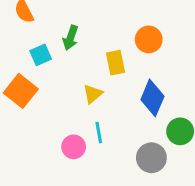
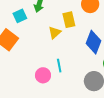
yellow triangle: (93, 94) -> (55, 32), moved

